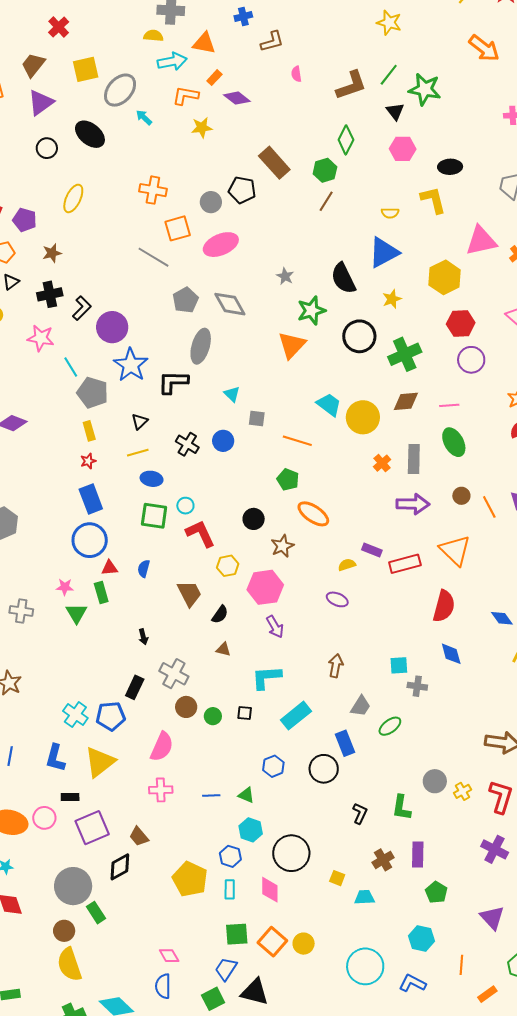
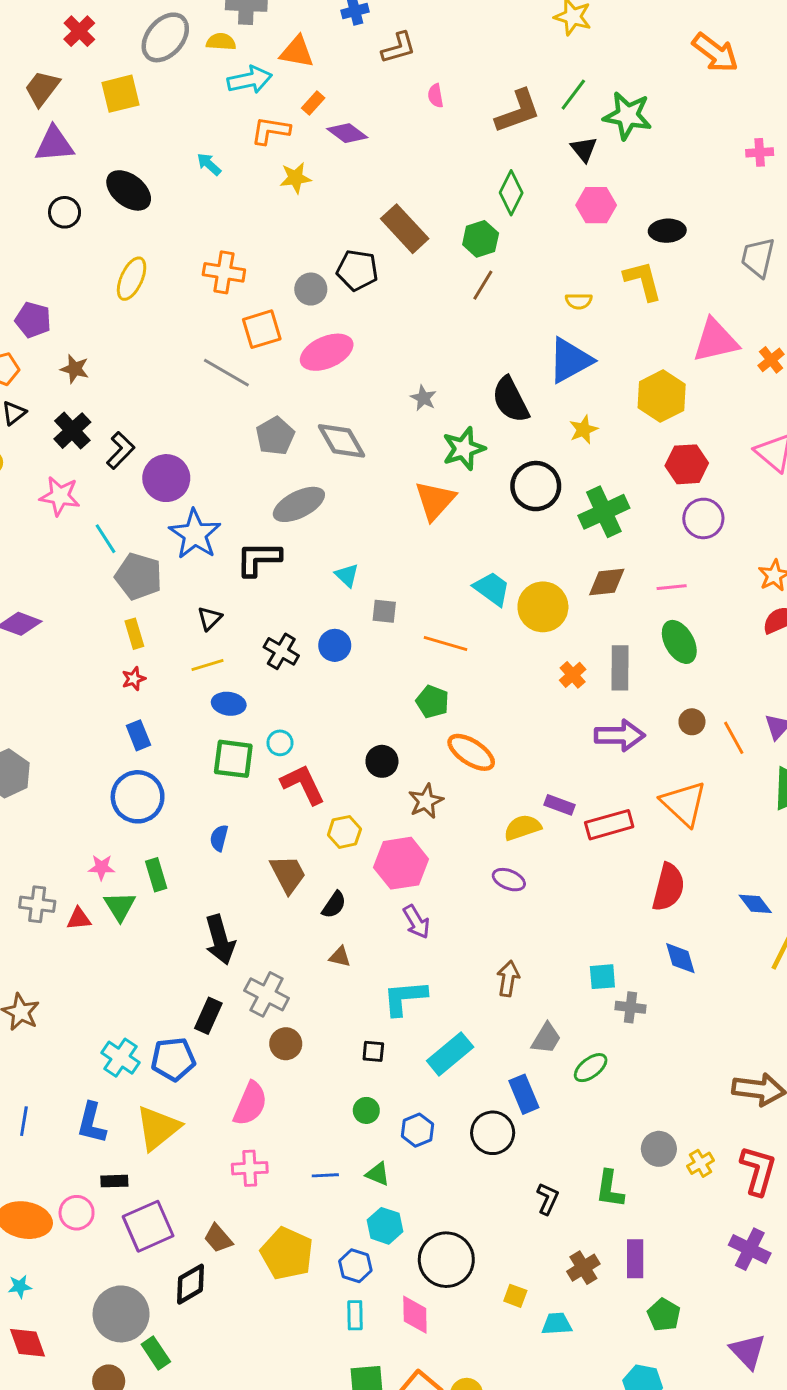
gray ellipse: (120, 90) -> (165, 37), moved
purple triangle: (41, 102) -> (54, 144), turned 32
yellow ellipse: (73, 198) -> (132, 279), moved
brown star: (52, 253) -> (75, 369), turned 30
black cross: (50, 294) -> (72, 431), turned -30
gray ellipse: (201, 346) -> (299, 504), turned 48
blue rectangle: (91, 499) -> (138, 735), size x0.7
yellow semicircle: (347, 565) -> (522, 827), size x1.4
red triangle: (110, 568) -> (79, 919), moved
black arrow: (143, 637) -> (220, 940), size x2.0
green circle: (213, 716) -> (366, 1110), moved
yellow pentagon: (190, 879) -> (287, 1254), moved

